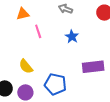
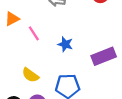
blue star: (72, 37) -> (65, 44), moved

